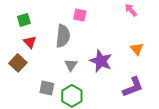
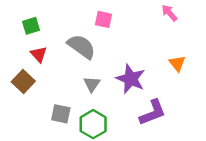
gray semicircle: (63, 36) -> (81, 47), turned -60
purple L-shape: (133, 87) -> (153, 113), moved

